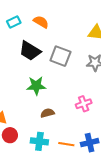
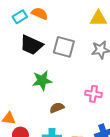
cyan rectangle: (14, 22) -> (20, 17), moved
pink cross: (84, 104) -> (93, 94), turned 35

